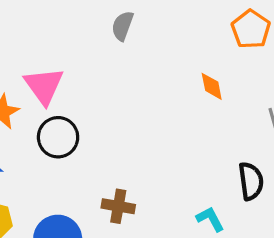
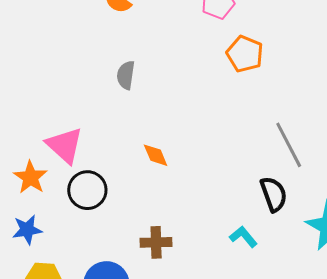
orange diamond: (212, 86) -> (156, 155), moved

